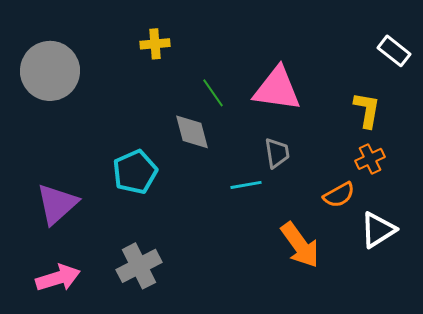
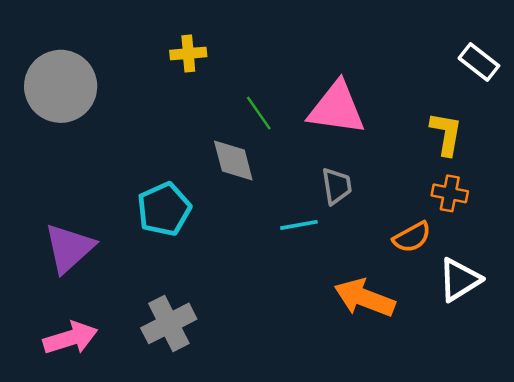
orange cross: (370, 159) -> (450, 193), turned 36
orange arrow: (300, 245) -> (365, 298), turned 147

